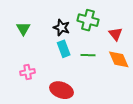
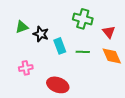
black star: (61, 28) -> (41, 34), moved
green triangle: (23, 29) -> (22, 27), turned 40

